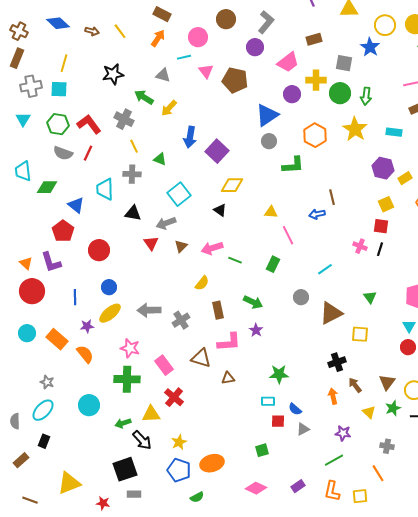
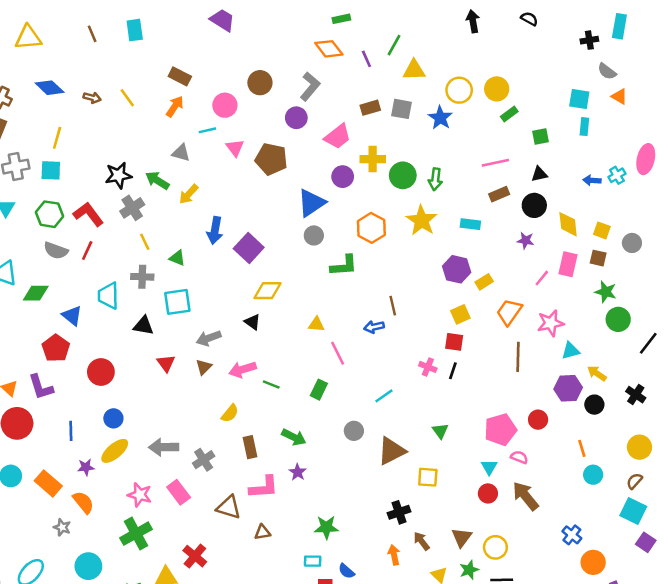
gray square: (344, 63) -> (402, 109), moved
black star: (113, 74) -> (118, 175), moved
gray cross: (124, 119) -> (132, 208), turned 30
cyan square: (179, 194) -> (177, 302), moved, turned 30
gray arrow: (166, 223) -> (209, 338), moved
pink rectangle: (164, 365) -> (179, 492), moved
green cross: (127, 379) -> (136, 534), turned -30
gray star: (47, 382) -> (62, 527), moved

